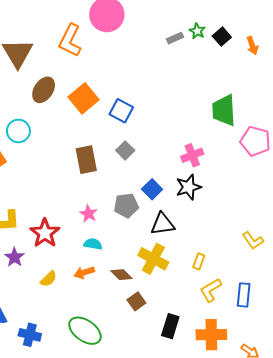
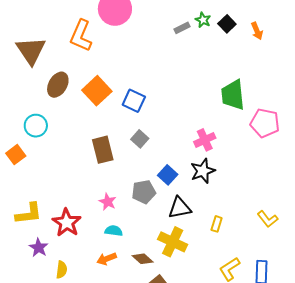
yellow rectangle: (199, 261) -> (217, 224), moved
yellow semicircle: (49, 279) -> (62, 270), moved, turned -36

